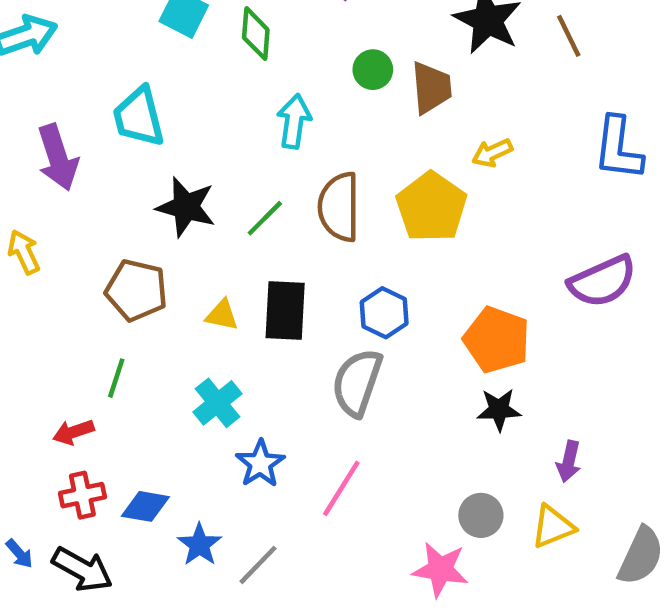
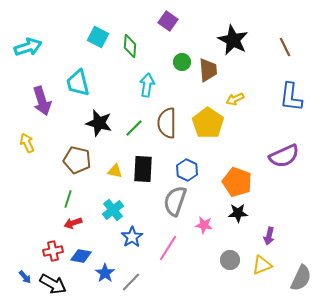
brown line: (569, 36) -> (285, 47), moved
red arrow: (73, 432) -> (73, 223), moved
pink star: (440, 569) -> (204, 225), moved, size x0.7

